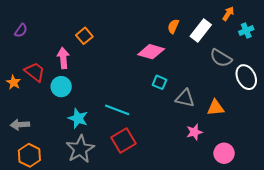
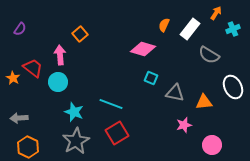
white ellipse: (246, 77) -> (233, 87), moved

